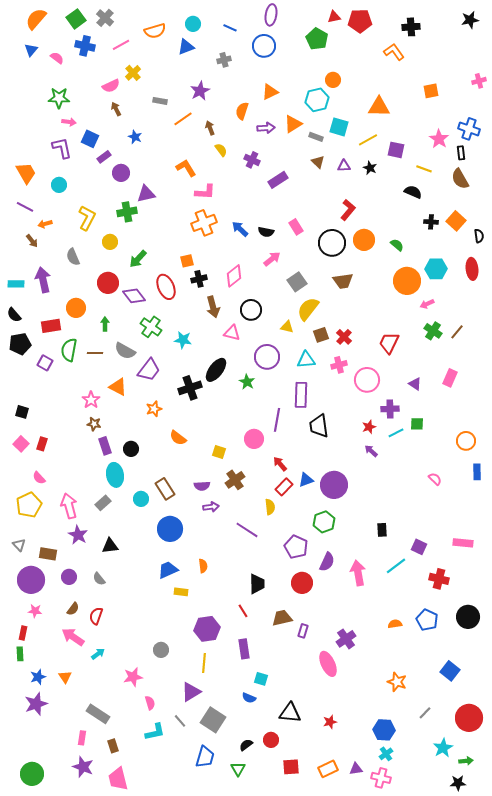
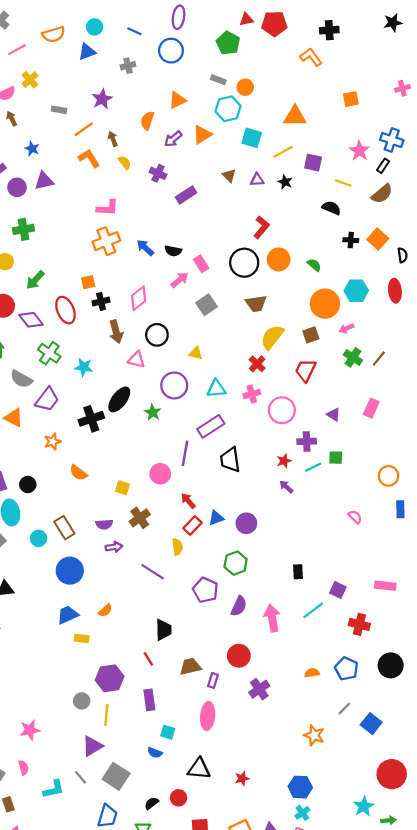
purple arrow: (266, 128) -> (173, 139), turned 144
gray rectangle: (316, 137) -> (218, 80), moved
black rectangle: (461, 153) -> (383, 166), turned 40
orange L-shape: (186, 168) -> (89, 158), moved
brown semicircle: (460, 179) -> (382, 194), turned -100
purple triangle: (146, 194) -> (44, 181), moved
pink rectangle: (296, 227) -> (201, 264), moved
yellow semicircle: (308, 309) -> (272, 337), moved
brown square: (321, 335) -> (311, 335), moved
purple rectangle: (301, 395) -> (211, 426), turned 55
purple circle: (334, 485) -> (246, 523), size x0.7
orange semicircle: (203, 566) -> (105, 610), turned 56
red circle: (302, 583) -> (239, 656), moved
gray circle: (161, 650) -> (82, 701), moved
pink ellipse: (328, 664) -> (208, 716), moved, turned 30
pink semicircle: (150, 703) -> (23, 768), moved
gray line: (425, 713) -> (344, 708), moved

